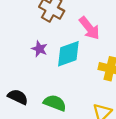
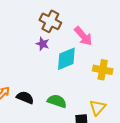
purple star: (39, 49) -> (43, 44), moved

